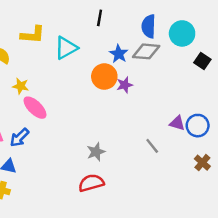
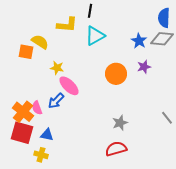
black line: (100, 18) -> (90, 11), moved
orange circle: (104, 77) -> (116, 74), moved
blue arrow: (19, 137) -> (56, 101), moved

